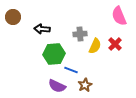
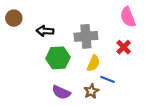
gray cross: (80, 34) -> (86, 36), size x1.5
yellow semicircle: (95, 46) -> (93, 63), moved
blue line: (71, 70) -> (107, 79), moved

